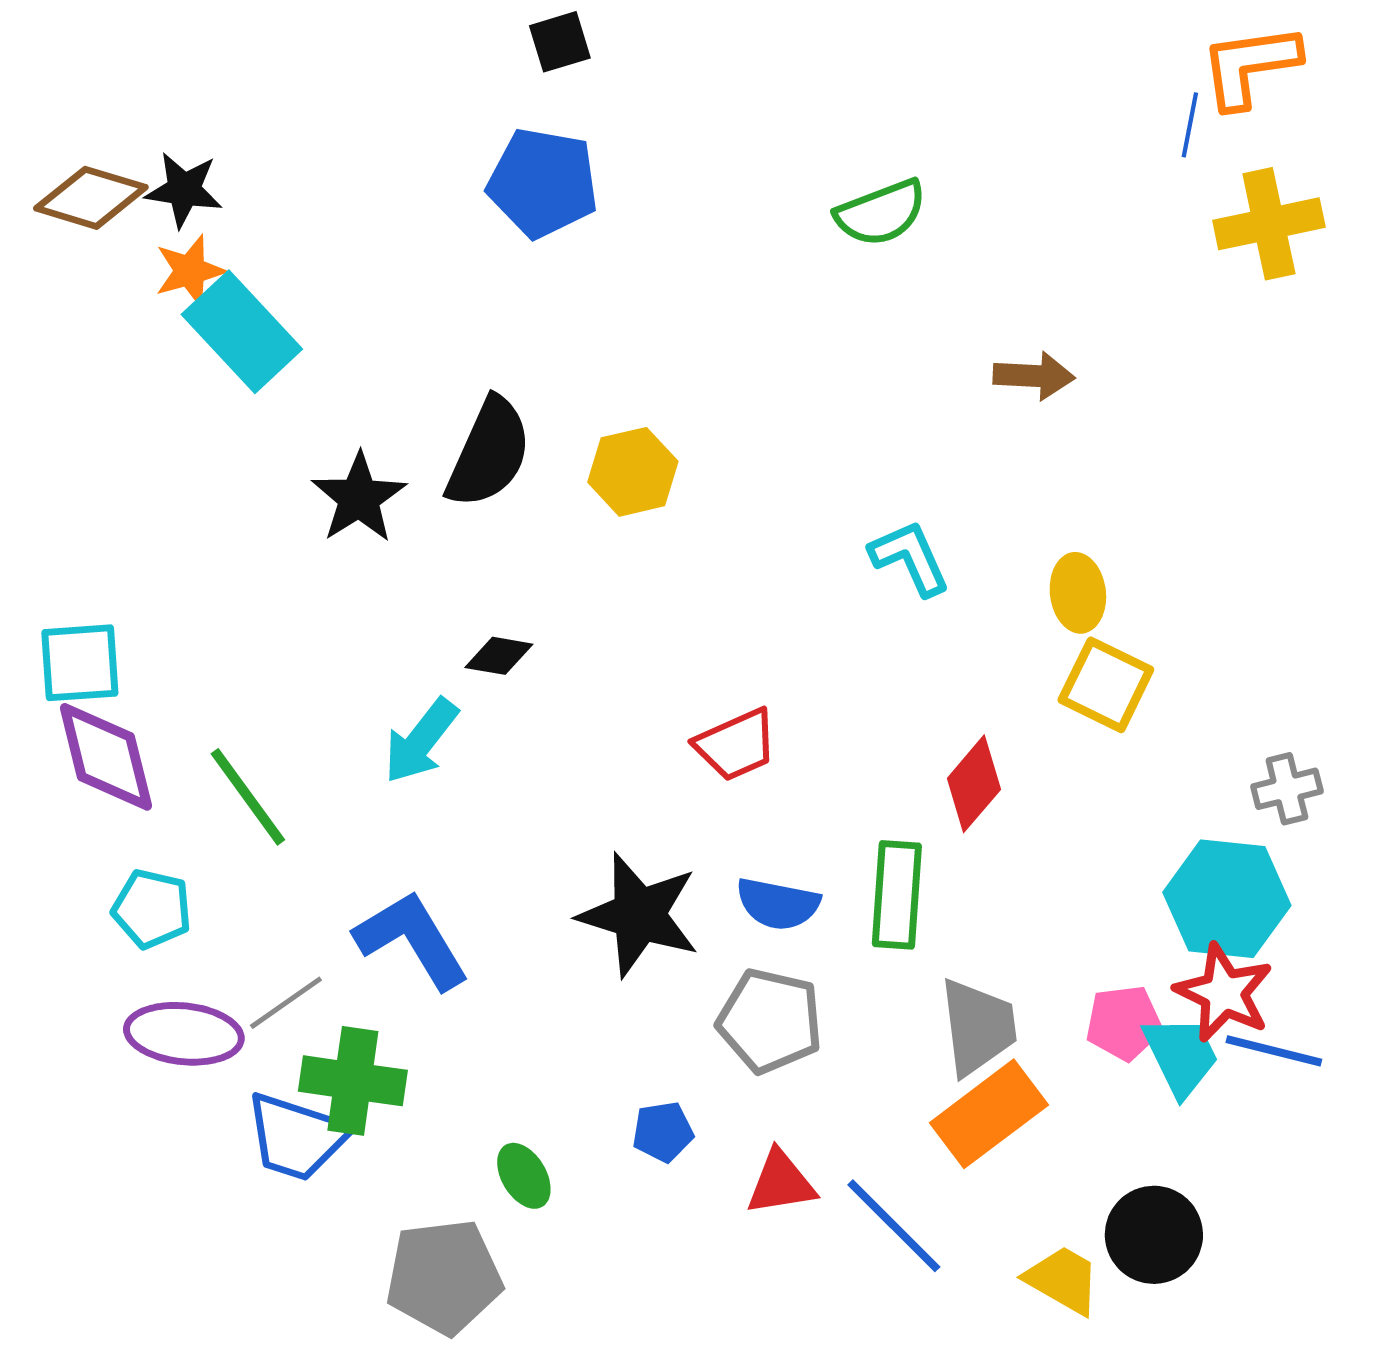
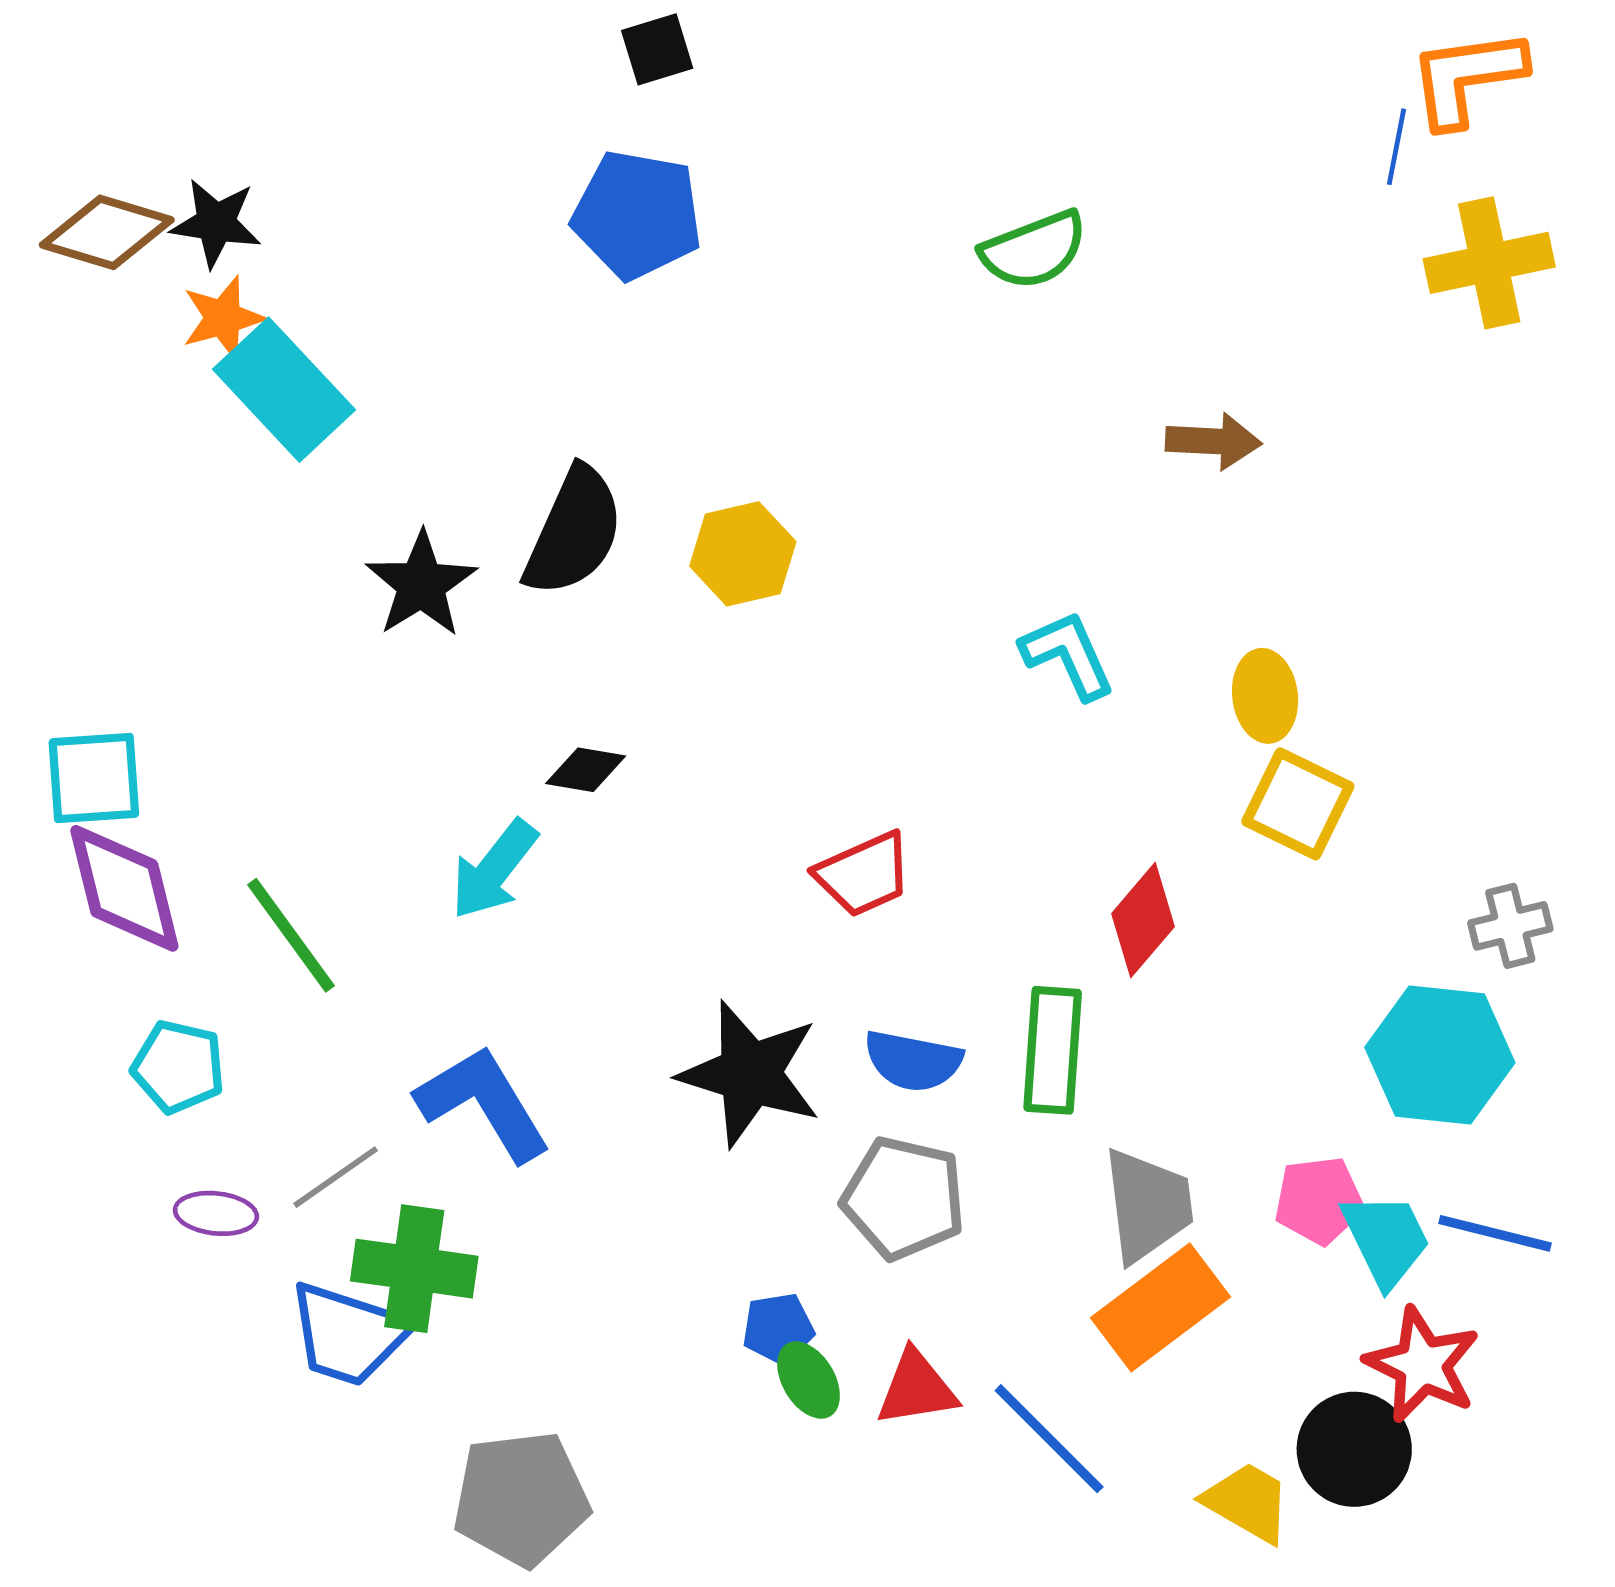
red star: (1224, 993) -> (1422, 1365), moved
purple ellipse: (184, 1034) -> (216, 1213), size x0.6
green ellipse: (524, 1176) -> (809, 1380), moved

